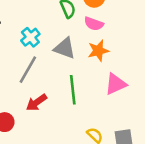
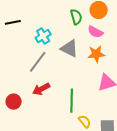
green line: (73, 90) -> (72, 101), moved

